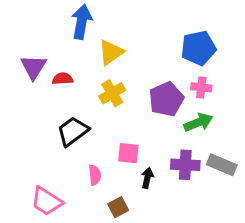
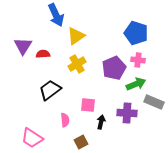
blue arrow: (82, 22) -> (56, 15), turned 145
blue pentagon: (198, 48) -> (136, 33), turned 30
gray rectangle: (222, 165) -> (154, 102), moved

